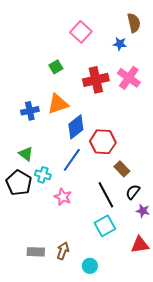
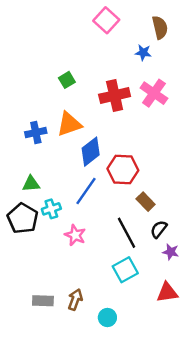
pink square: (81, 32) -> (106, 20), moved
green triangle: (26, 154) -> (31, 184), turned -42
cyan cross: (43, 175) -> (51, 209), turned -35

